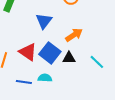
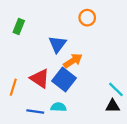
orange arrow: (74, 35) -> (73, 61), moved
black triangle: (69, 58) -> (113, 106), moved

